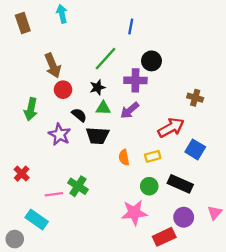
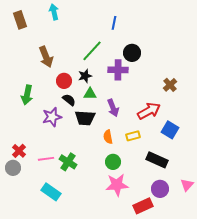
red circle: (63, 90) -> (64, 81), moved
brown cross: (195, 98) -> (170, 85), turned 32
purple arrow: (130, 110) -> (113, 108), moved, turned -72
purple star: (60, 134) -> (52, 117), turned 30
green circle: (149, 186) -> (113, 162), moved
pink line: (54, 194) -> (46, 159), moved
cyan rectangle: (37, 220) -> (51, 192), moved
gray circle: (15, 239) -> (13, 168), moved

